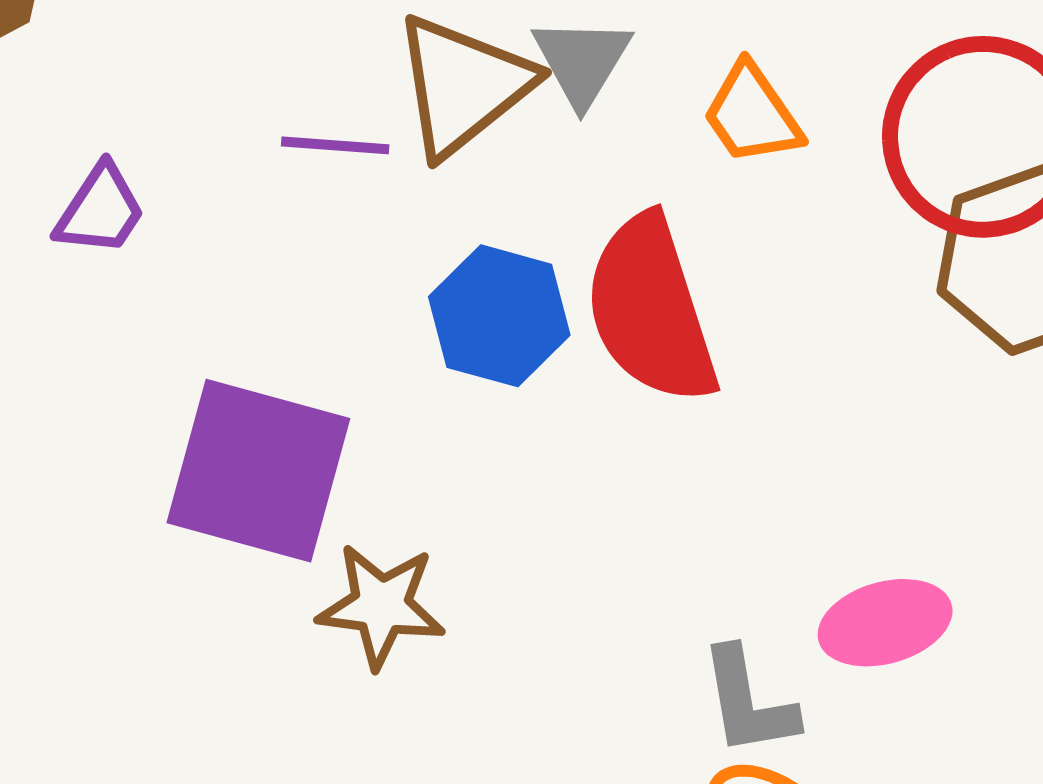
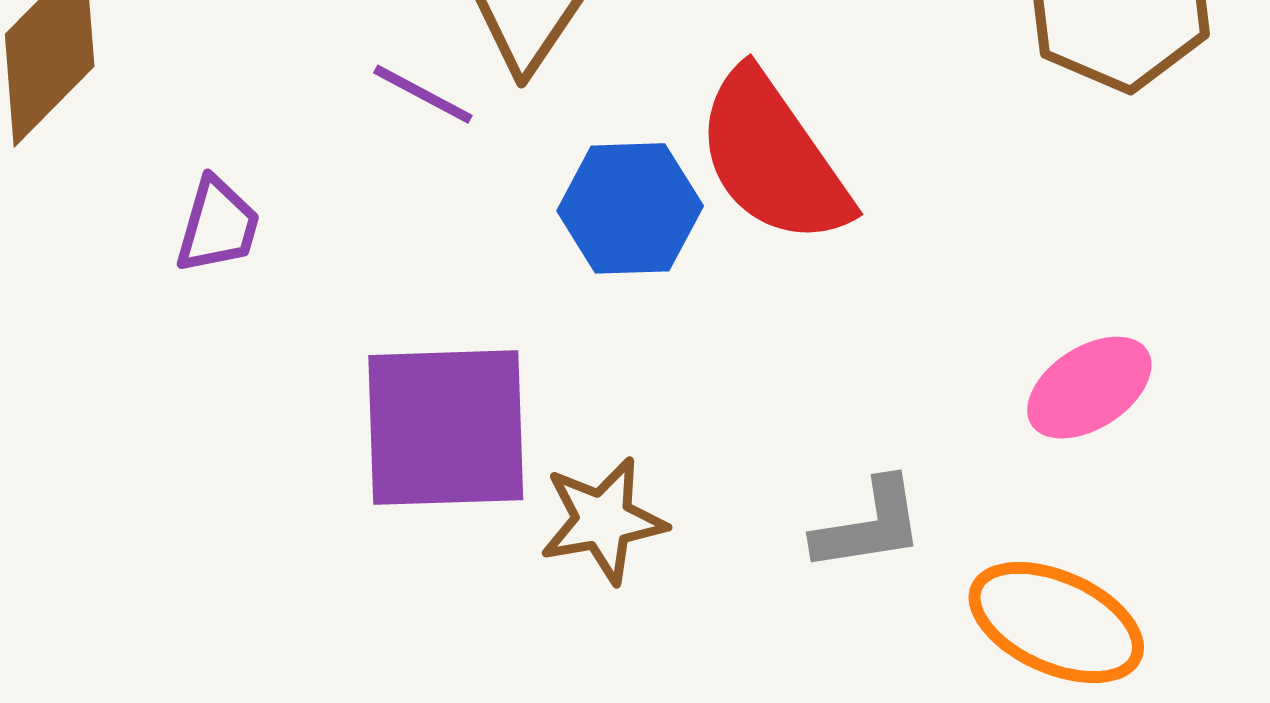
purple line: (335, 145) -> (423, 94), turned 41
gray L-shape: (748, 702) -> (869, 525), moved, turned -72

